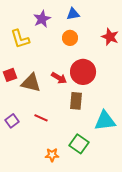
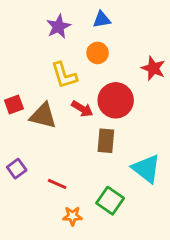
red star: (110, 37) -> (153, 68), moved
yellow L-shape: (20, 39) -> (64, 75), moved
red line: (41, 118) -> (57, 184), moved
cyan triangle: (105, 121) -> (146, 169), turned 45

